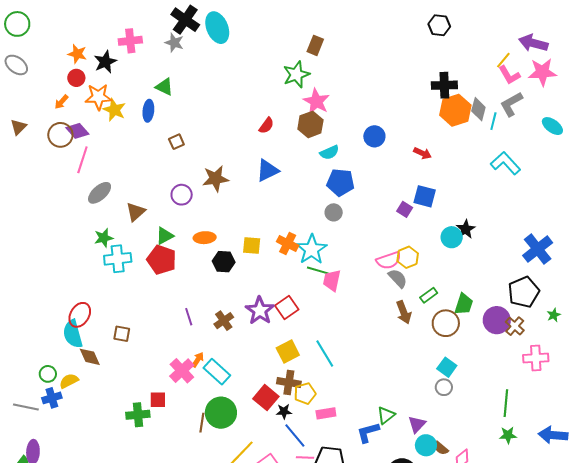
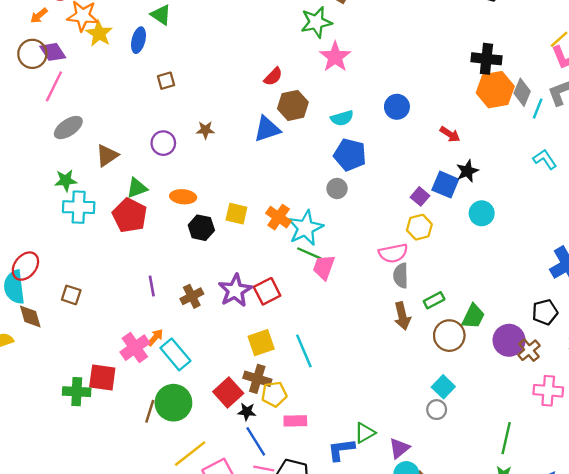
brown hexagon: (310, 124) -> (293, 105), moved
cyan L-shape: (505, 163) -> (545, 159), size x0.7
brown star: (216, 179) -> (205, 130), size x0.6
black star: (466, 229) -> (467, 171), moved
cyan circle: (452, 237) -> (482, 213), moved
yellow hexagon: (408, 257) -> (419, 227), moved
gray semicircle: (398, 278) -> (401, 276), turned -145
black pentagon: (524, 292) -> (545, 312), size x0.7
red square: (158, 400) -> (102, 377), size x1.4

